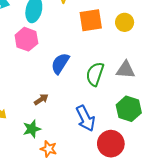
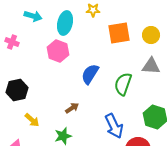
gray triangle: (126, 70) -> (151, 66), moved

